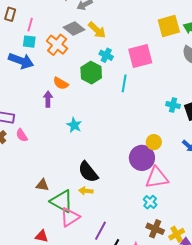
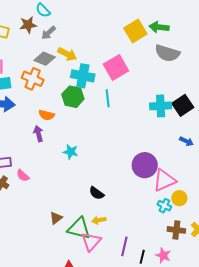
cyan cross: (106, 55) -> (83, 76), size x1.6
cyan cross: (173, 105) -> (161, 106), size x1.5
yellow circle: (154, 142) -> (179, 198), moved
black semicircle: (88, 172) -> (97, 193), size x0.7
brown triangle: (42, 185) -> (56, 218), turned -32
yellow arrow: (86, 191) -> (99, 220), moved

